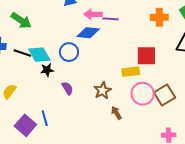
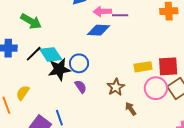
blue circle: (69, 52) -> (79, 63), moved
black line: (22, 53) -> (34, 54), turned -60
red square: (146, 56) -> (168, 66), moved
black star: (47, 70) -> (59, 69), size x1.6

